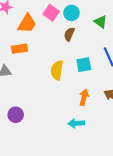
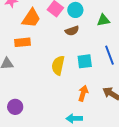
green triangle: (101, 22) -> (103, 20), turned -48
brown semicircle: (69, 34) -> (72, 31), turned -136

